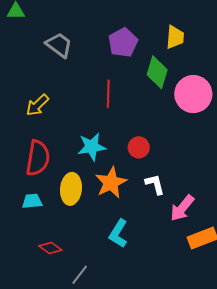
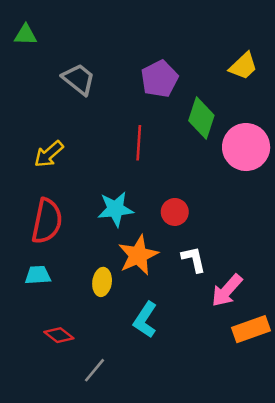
yellow trapezoid: (175, 37) -> (243, 66), moved, turned 40
yellow ellipse: (71, 189) -> (102, 282), moved, size x0.7

